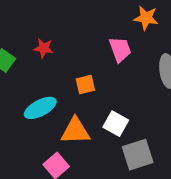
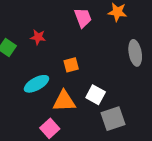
pink trapezoid: (120, 49) -> (83, 18), moved

